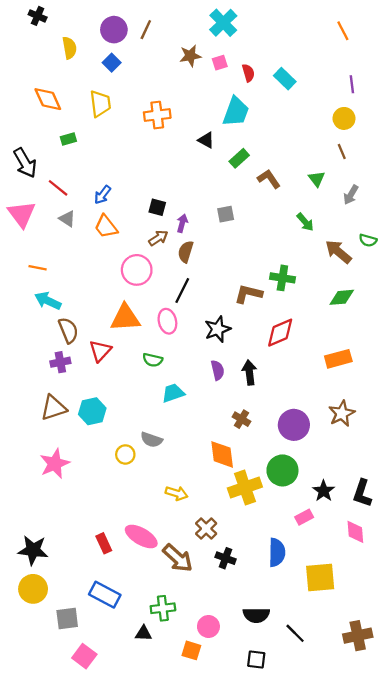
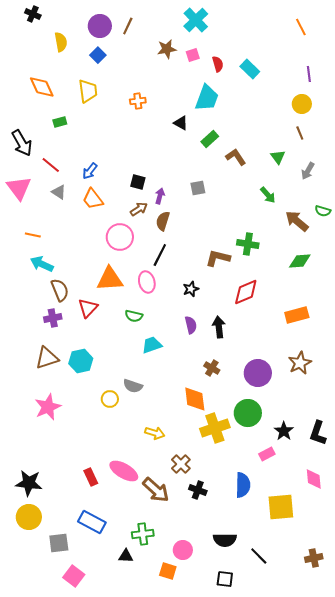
orange cross: (157, 115) -> (138, 101), size x0.7
black star: (218, 329) -> (191, 289), size x0.7
pink diamond: (355, 532) -> (314, 479), moved
brown cross: (358, 636) -> (314, 558), size x0.7

